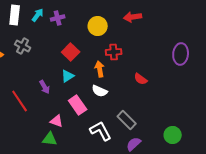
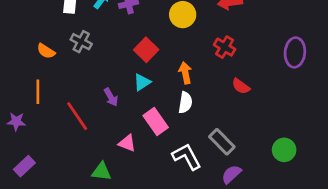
red cross: (114, 52) -> (225, 47), moved, turned 35
white semicircle: (100, 91) -> (185, 103), turned -105
green circle: (173, 135) -> (284, 150), moved
green triangle: (50, 139) -> (101, 172), moved

